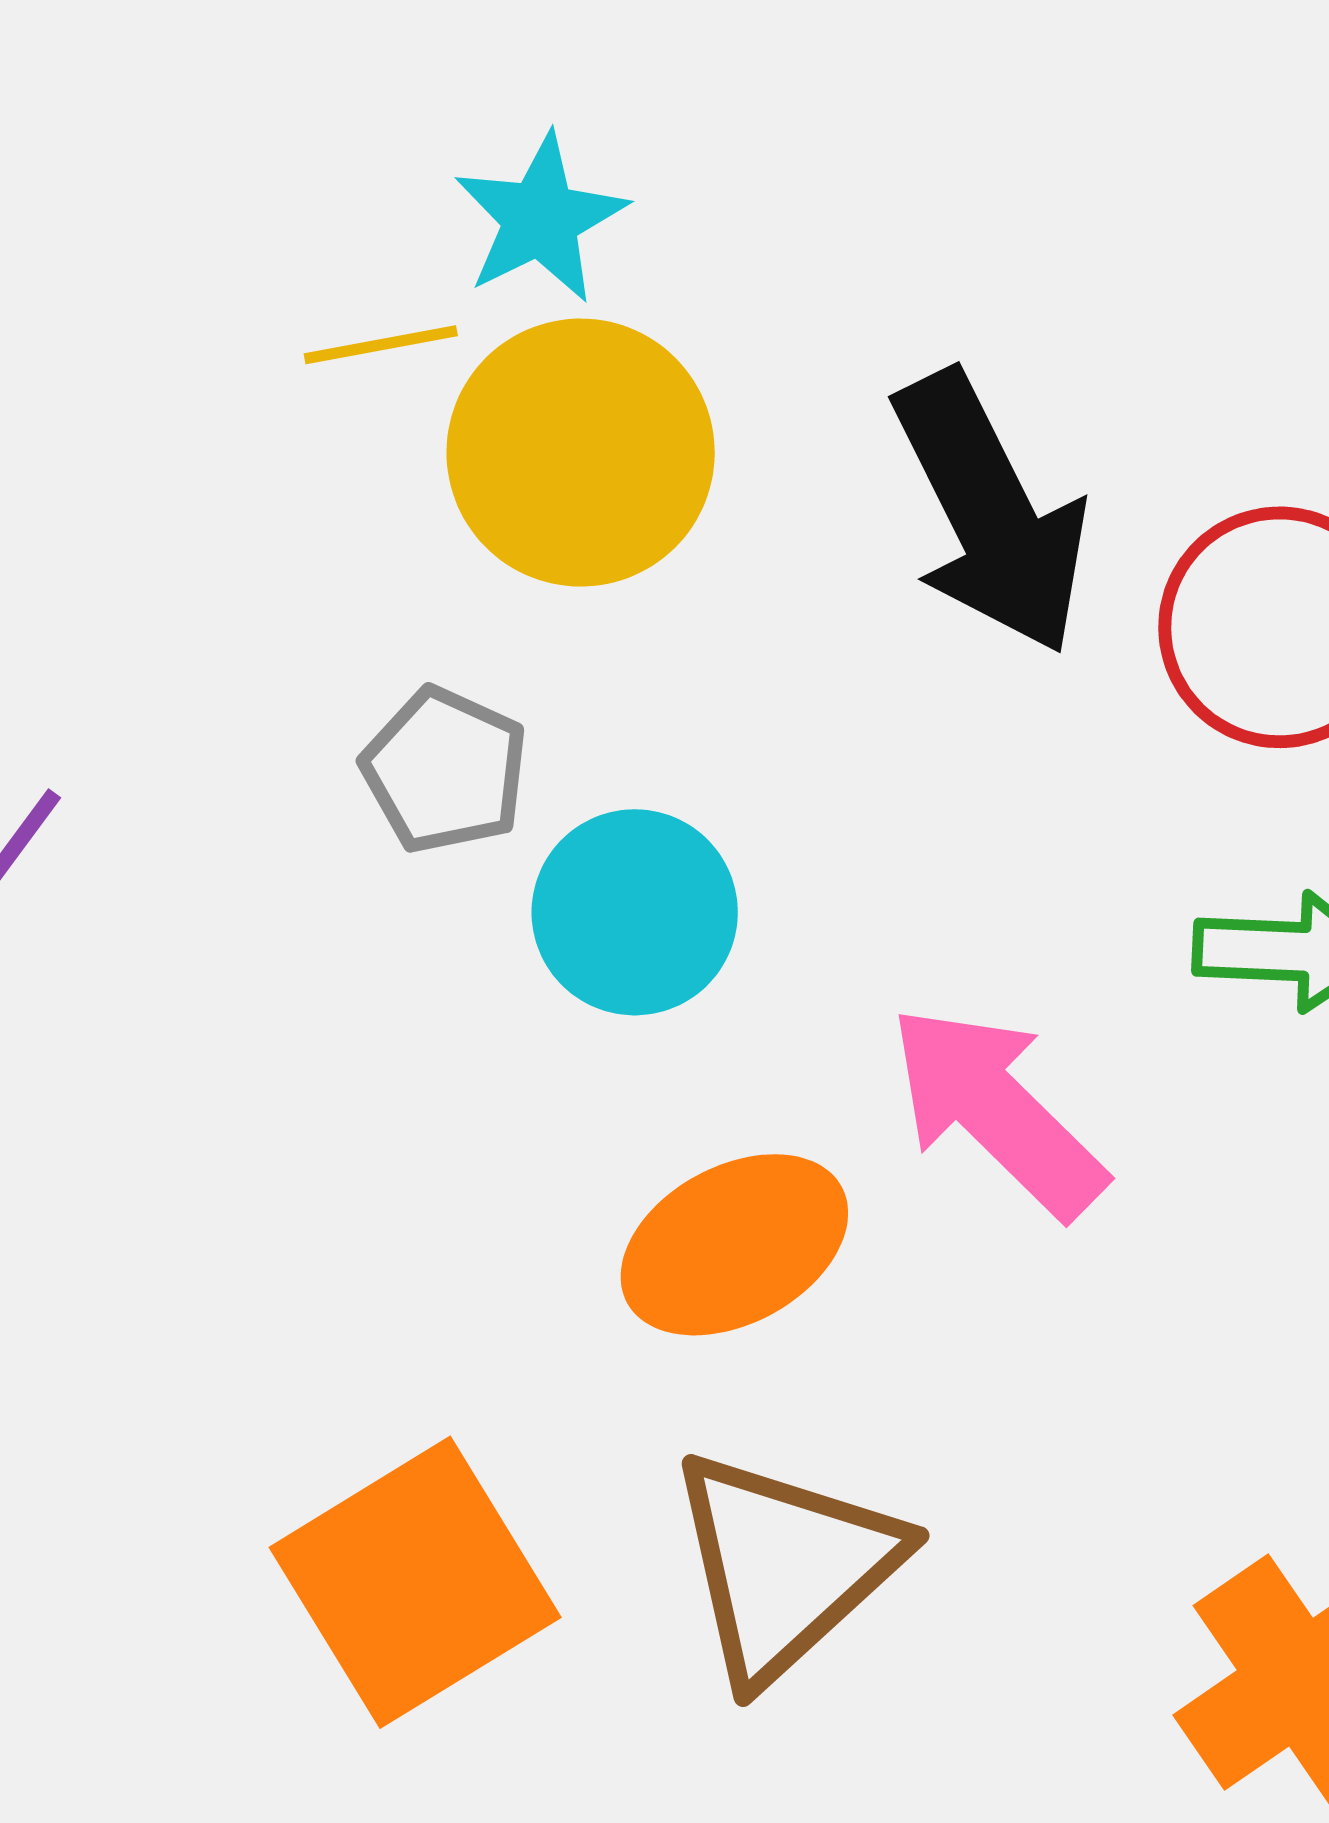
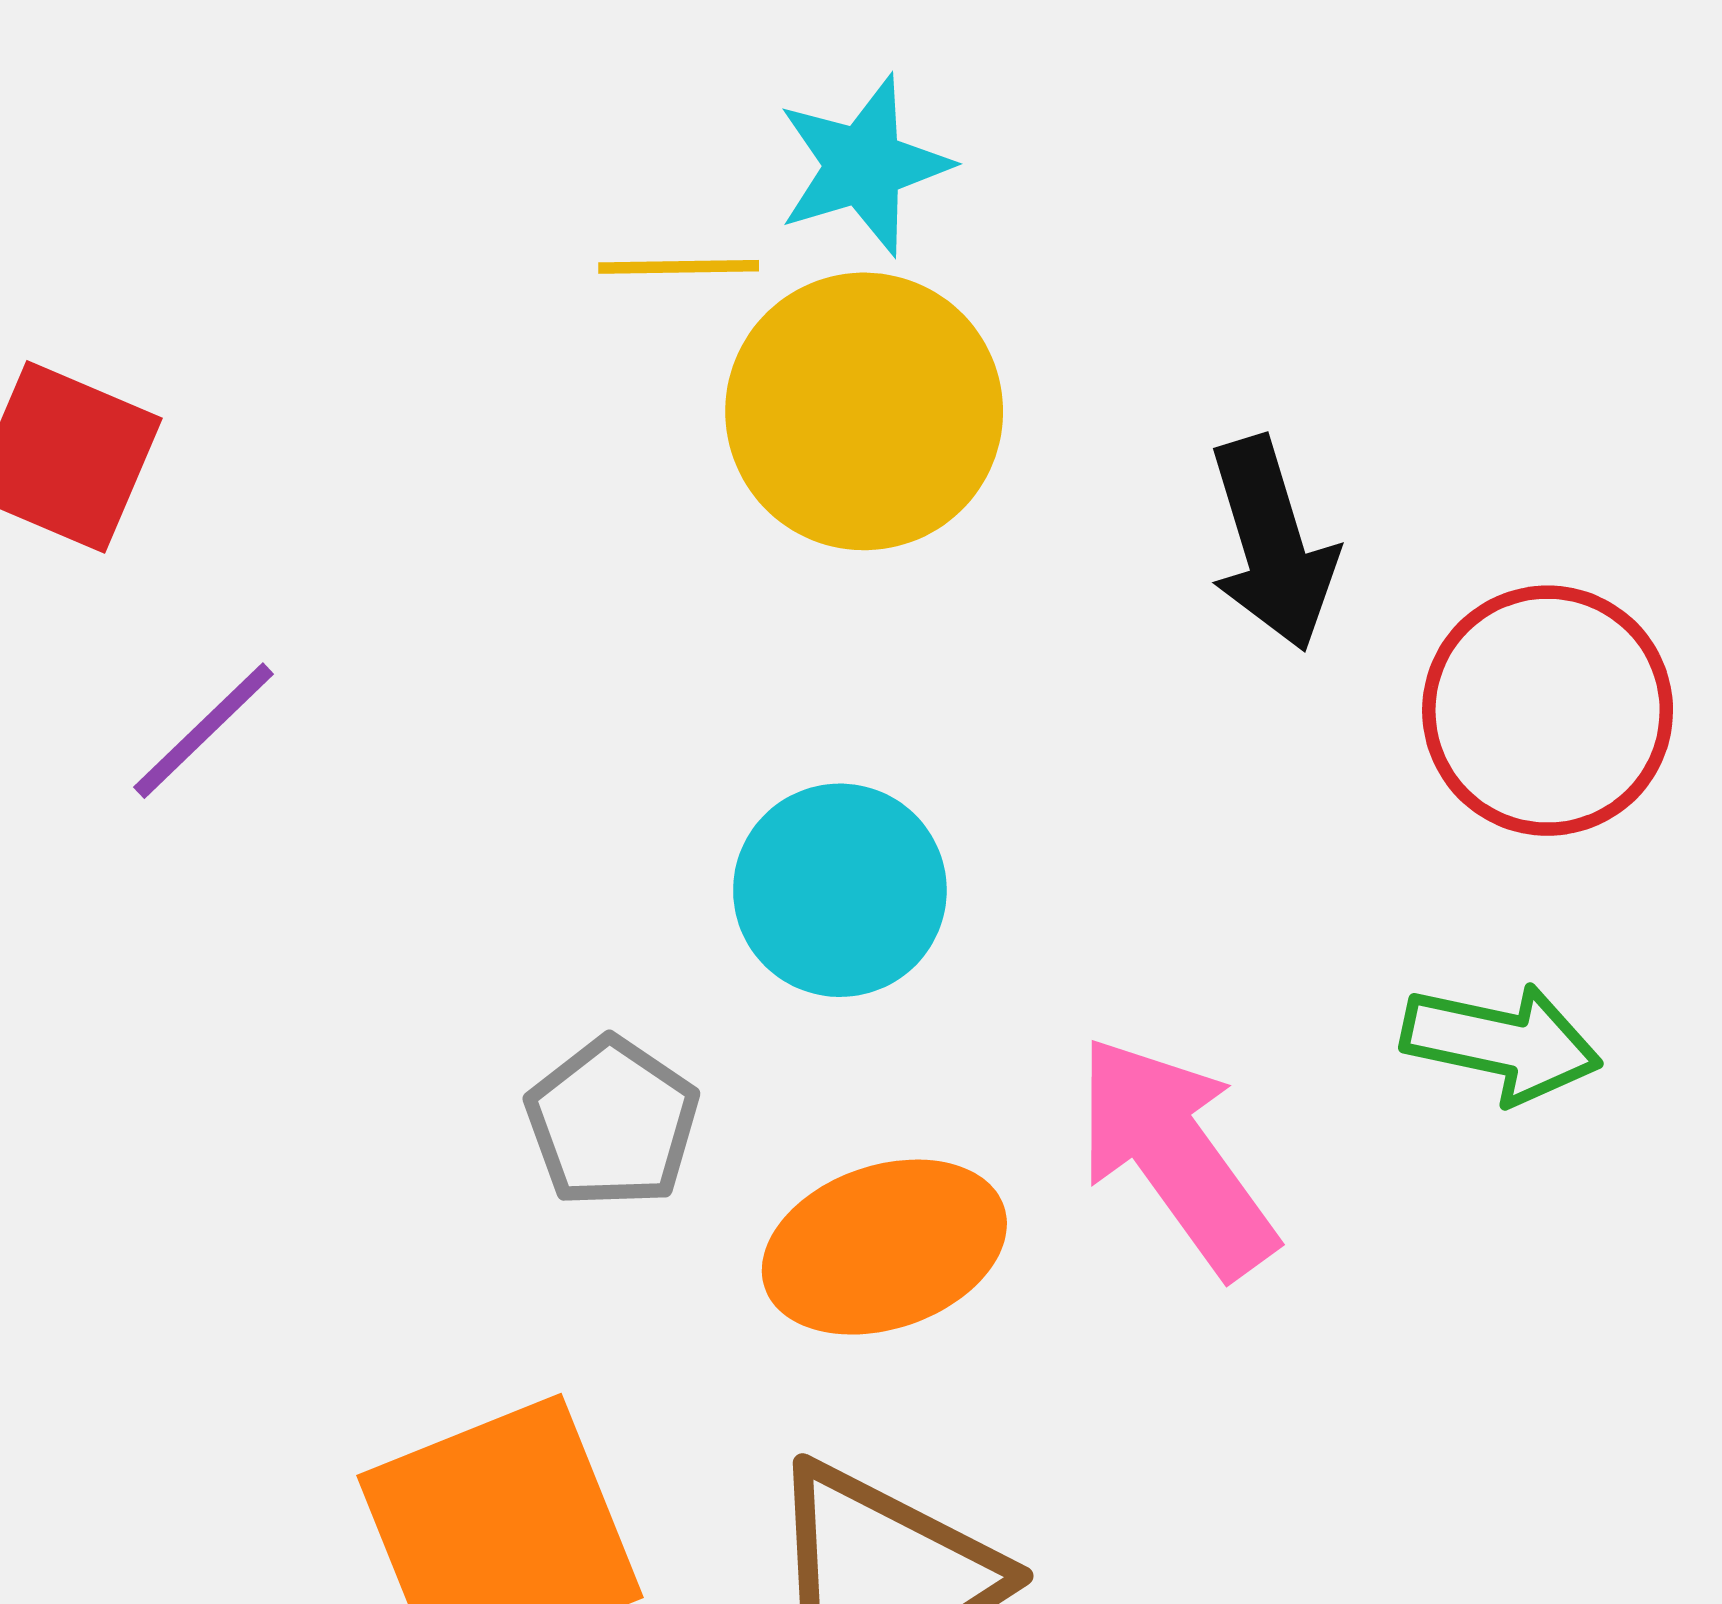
black arrow: (990, 513) -> (1272, 544), size x0.7
gray pentagon: (445, 770) -> (612, 1123), moved

